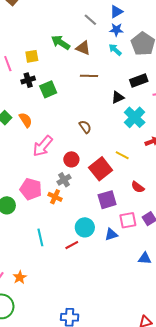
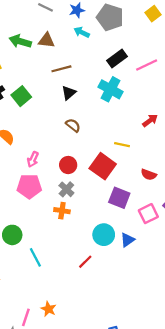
black triangle: (118, 97) -> (69, 93), moved
cyan cross: (135, 117) -> (111, 89), moved
pink arrow: (43, 146) -> (33, 159), size x0.6
pink pentagon: (31, 189) -> (29, 186), moved
purple square: (107, 200) -> (119, 198), turned -36
blue triangle: (111, 234) -> (127, 240), moved
cyan line: (40, 237) -> (35, 257), moved
red line: (72, 245) -> (85, 262), moved

